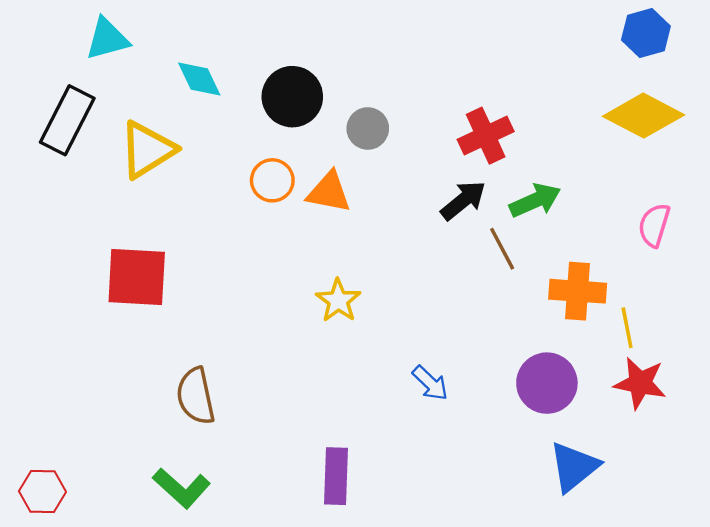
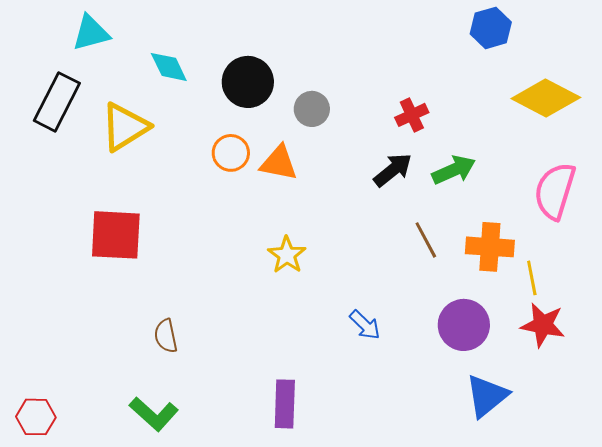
blue hexagon: (646, 33) -> (491, 28), moved
red cross: (486, 136) -> (412, 115), size x0.7
pink semicircle: (654, 225) -> (555, 191), size x1.5
brown line: (502, 249) -> (426, 240), moved
brown semicircle: (196, 396) -> (166, 336), size x0.7

